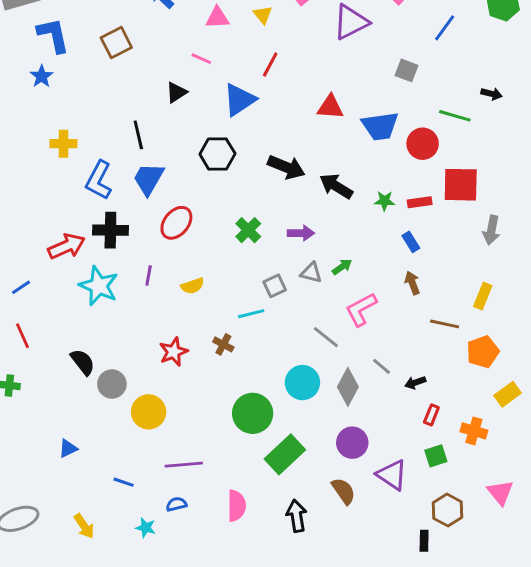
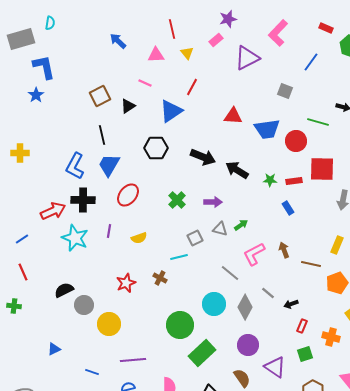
brown square: (116, 43) -> (100, 96), moved
yellow cross: (64, 144) -> (20, 153), moved
brown arrow: (412, 283) -> (284, 250), moved
black semicircle: (83, 362) -> (64, 290), turned -78

